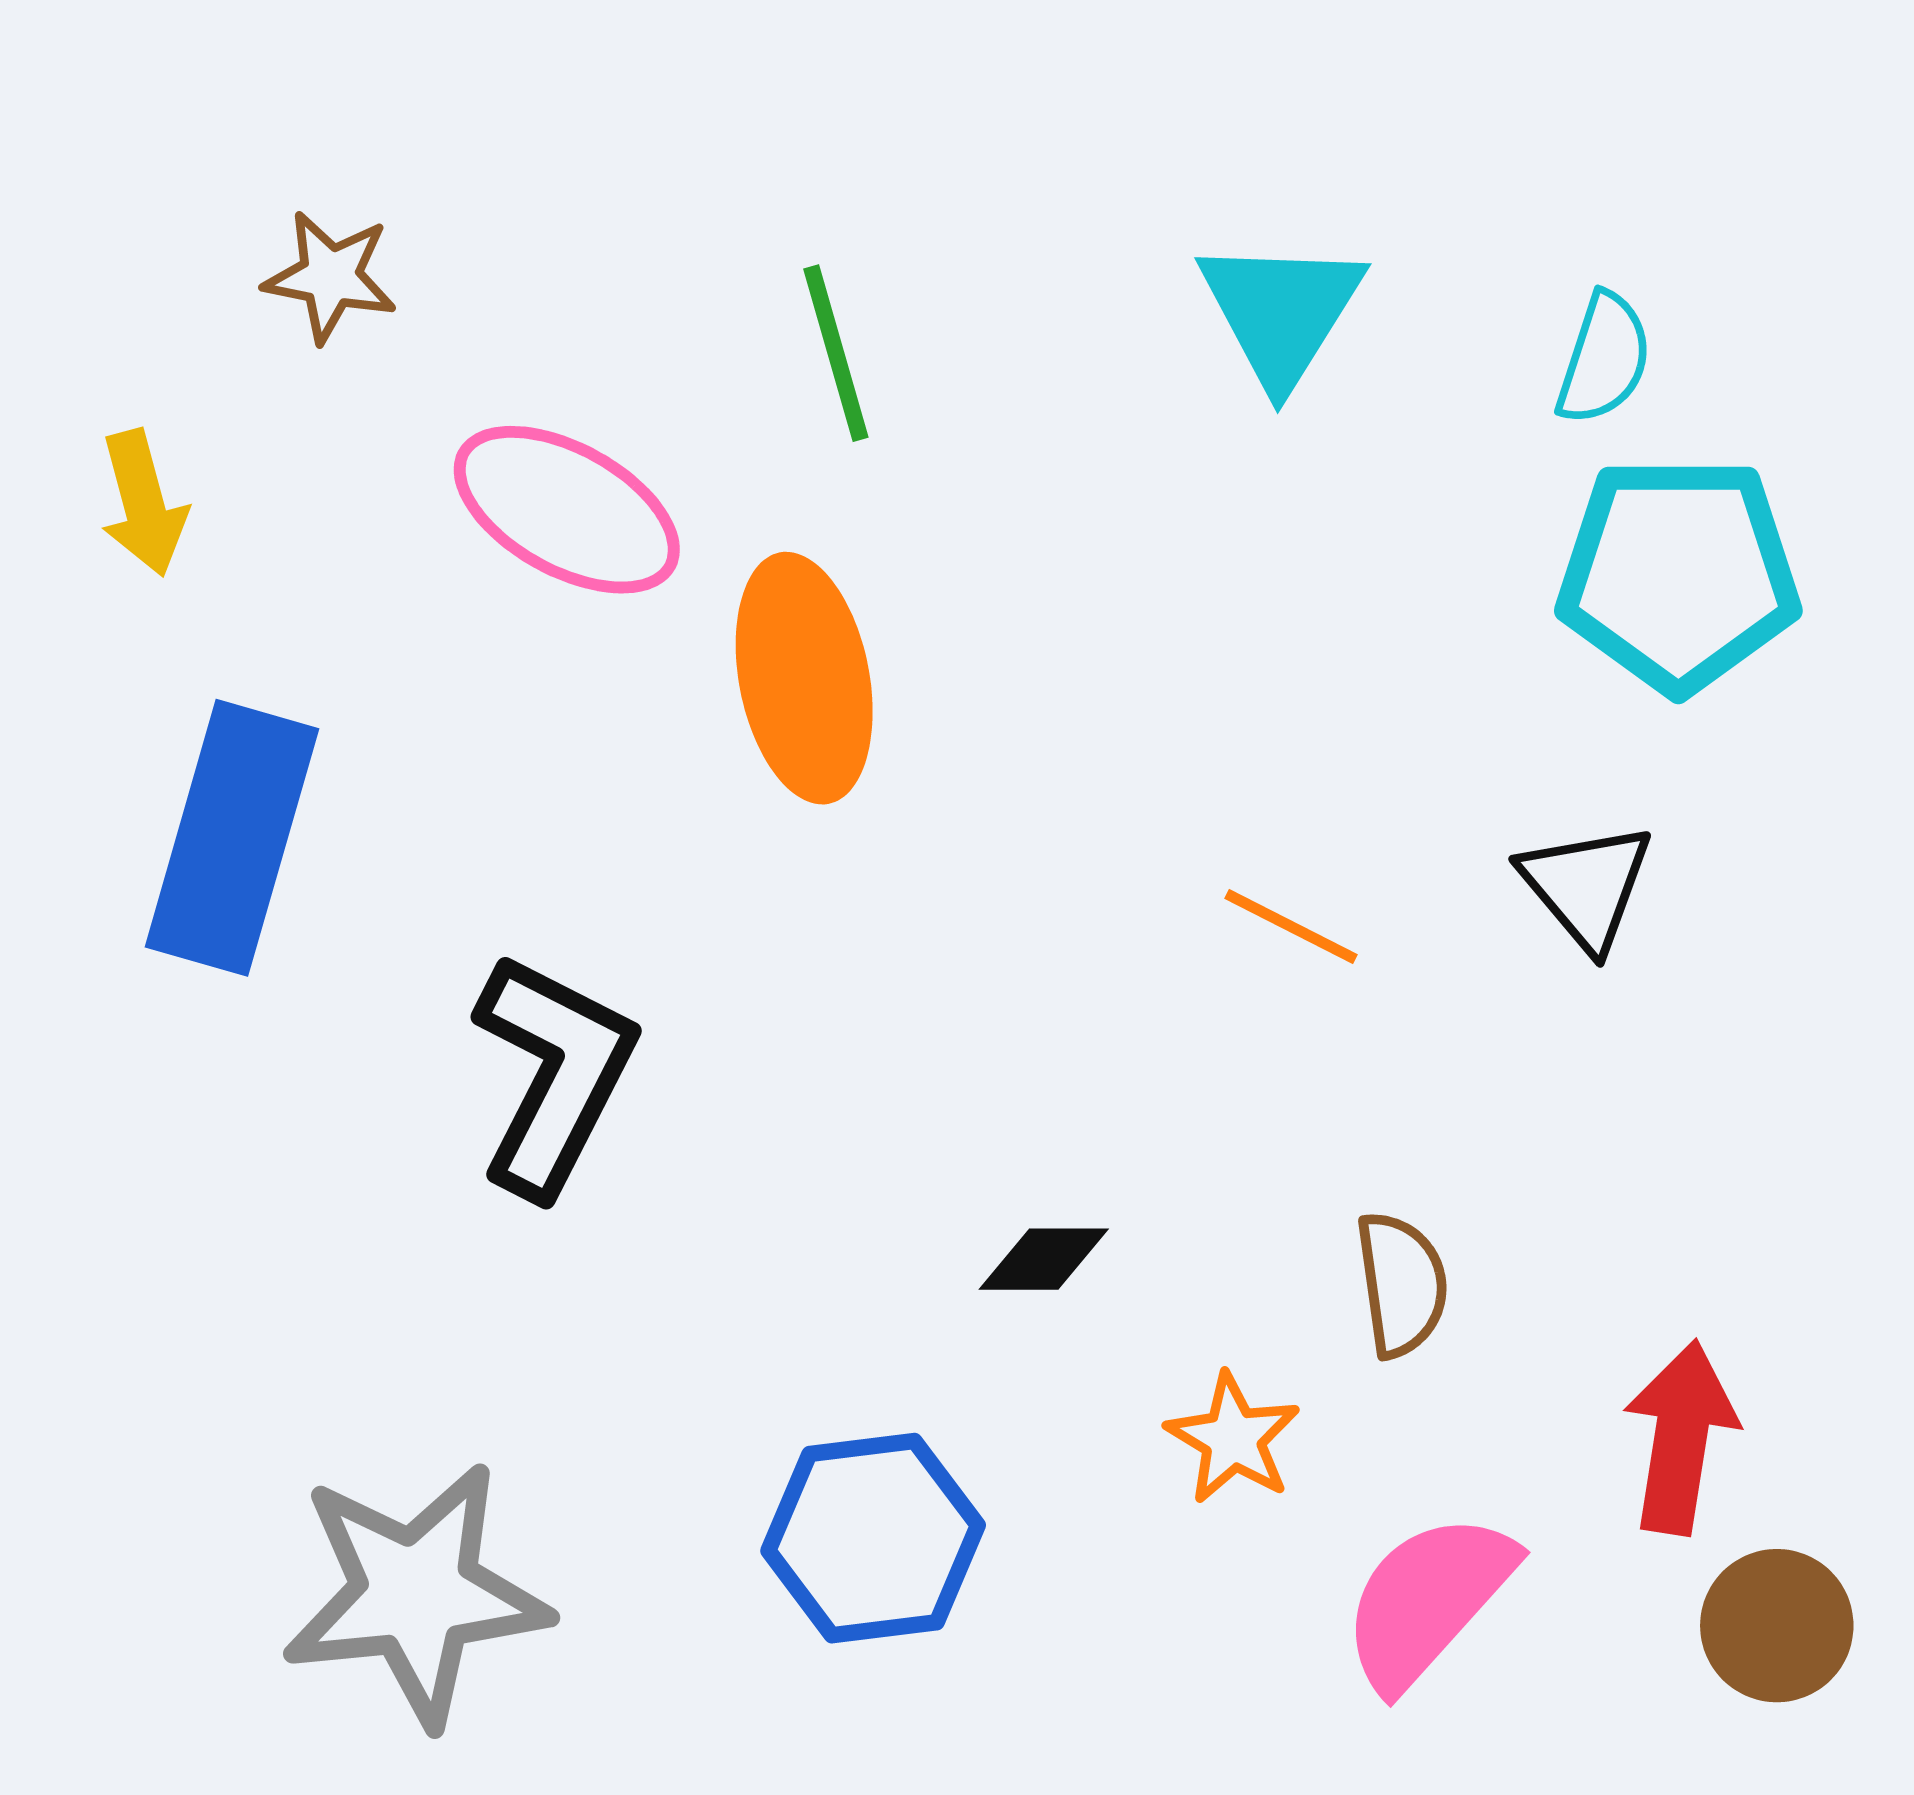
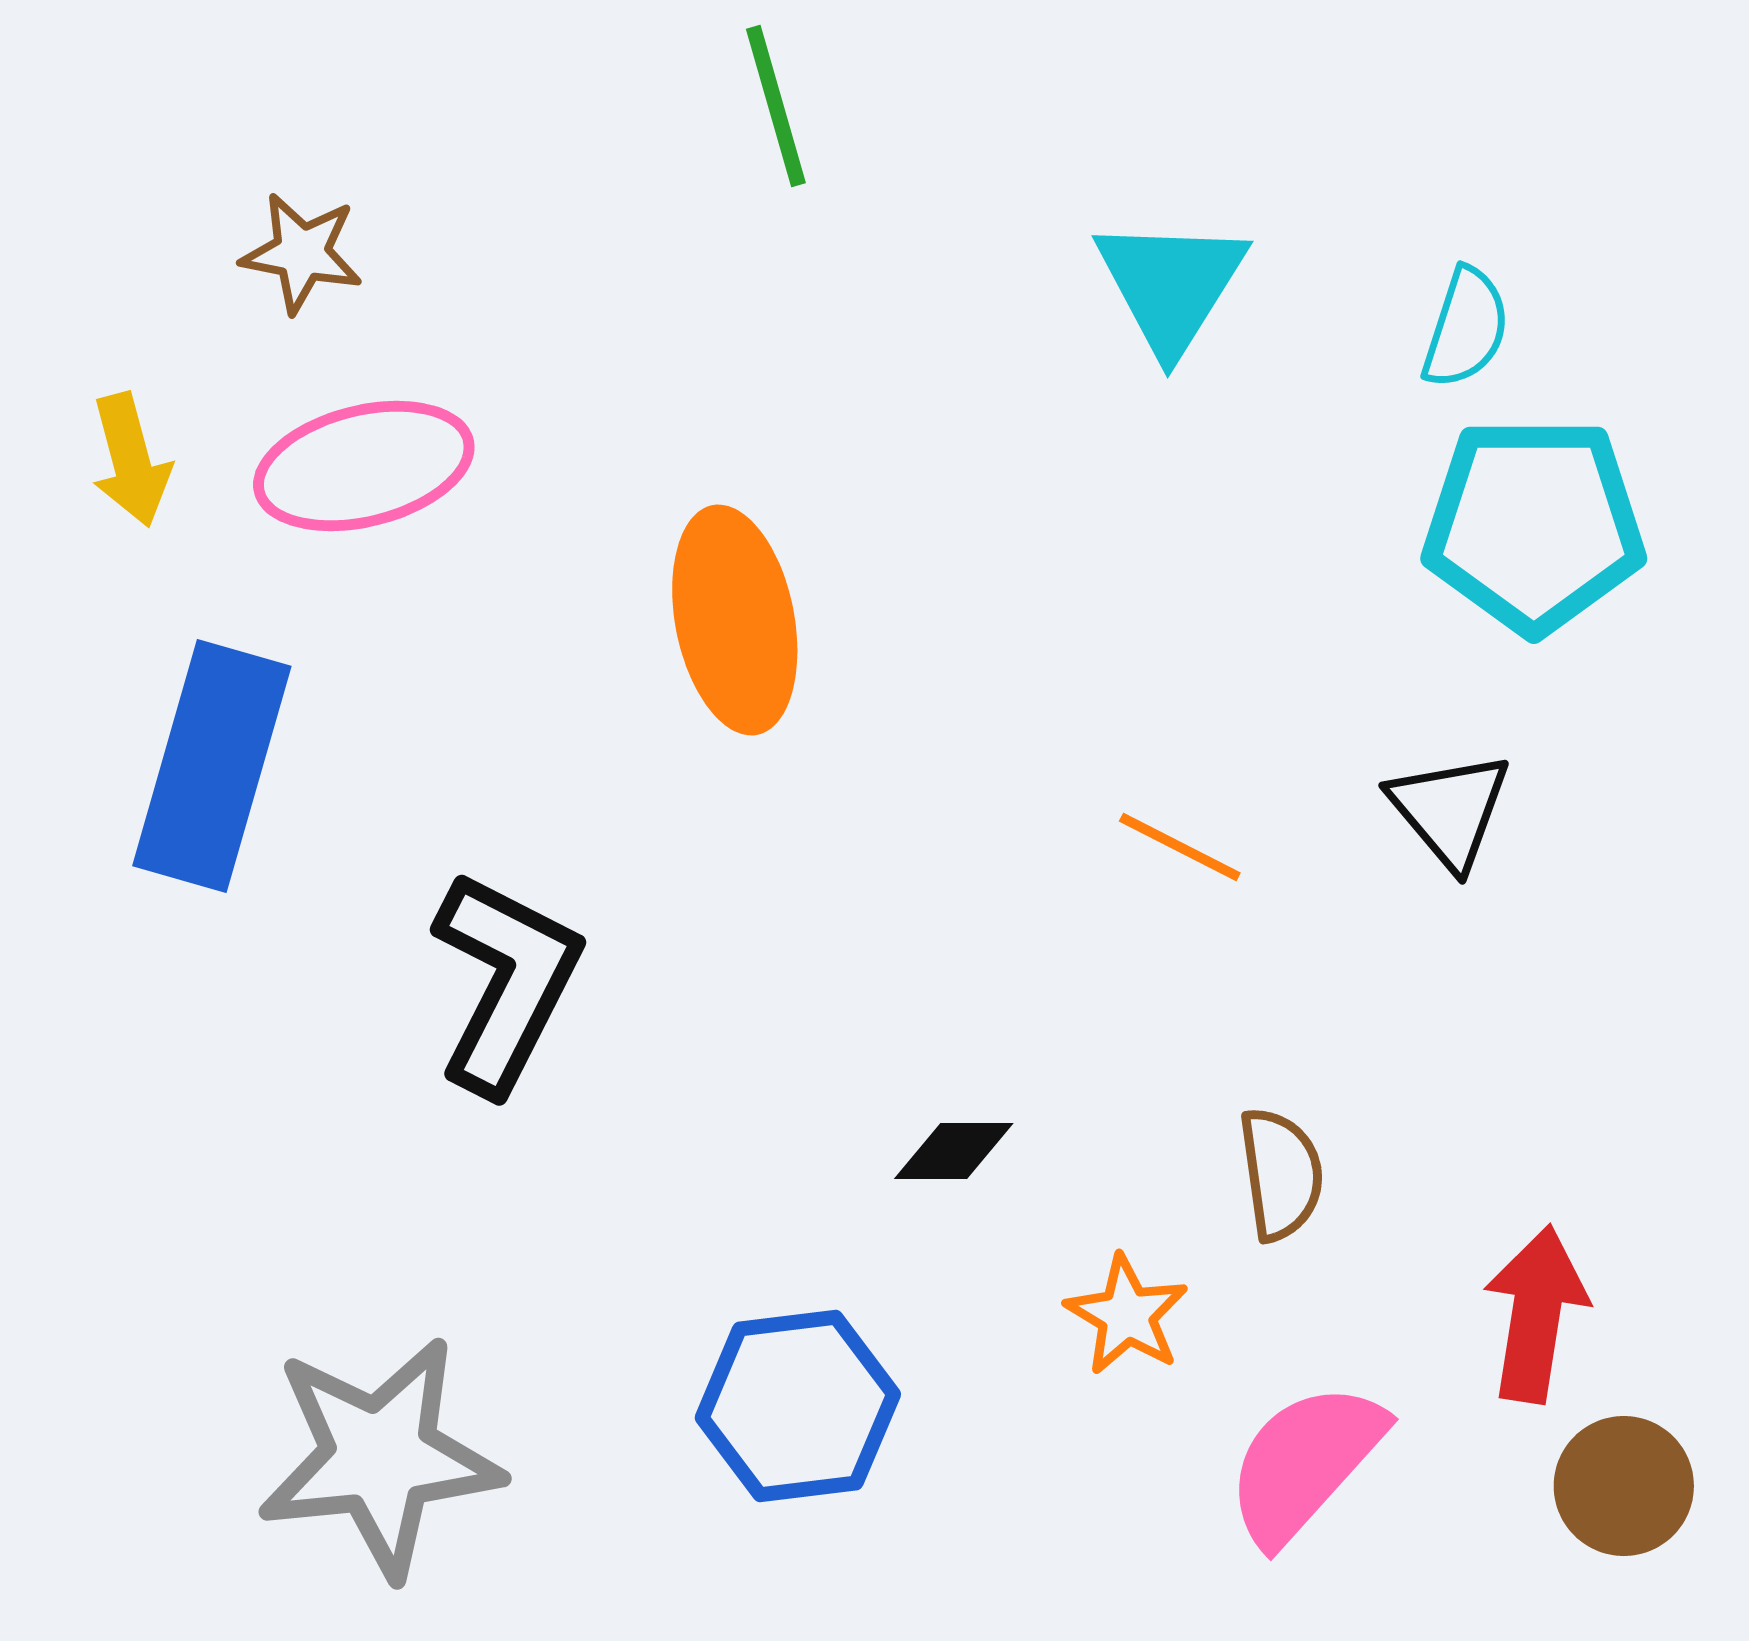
green line: (836, 353) -> (776, 106), moved
pink ellipse: (567, 510) -> (364, 466), moved, turned -43

